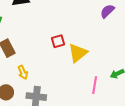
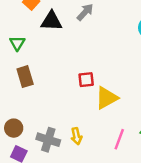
yellow arrow: (23, 72) -> (76, 136), moved

